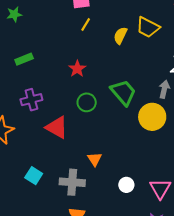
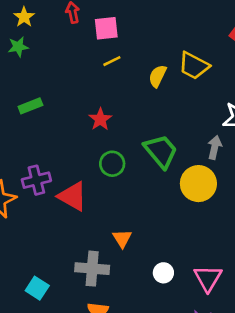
yellow line: (86, 25) -> (112, 61), turned 32
purple cross: (31, 100) -> (36, 180), moved
cyan square: (34, 176) -> (37, 288), moved

